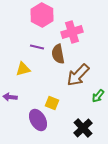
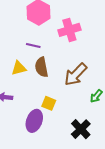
brown semicircle: (58, 54) -> (42, 67), moved
purple ellipse: (38, 120) -> (34, 121), turned 50

